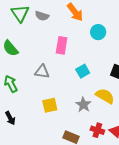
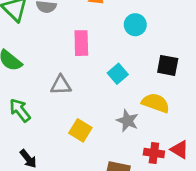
cyan circle: (98, 32) -> (135, 25), moved
yellow square: (50, 105) -> (80, 130), turned -35

